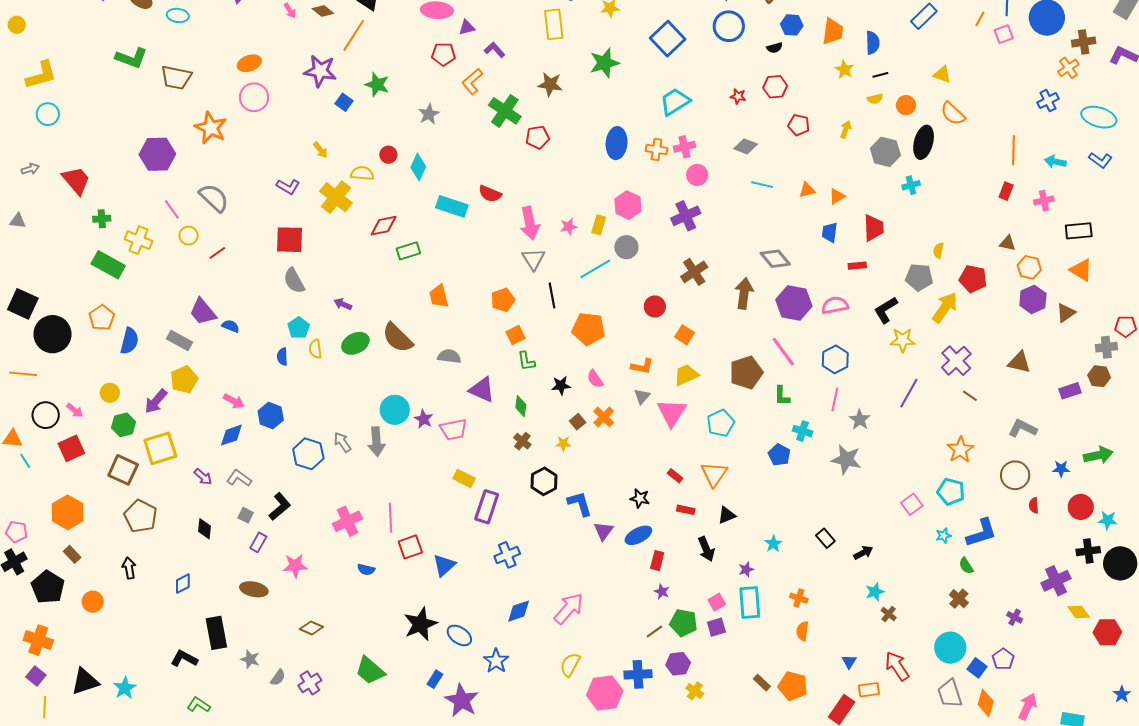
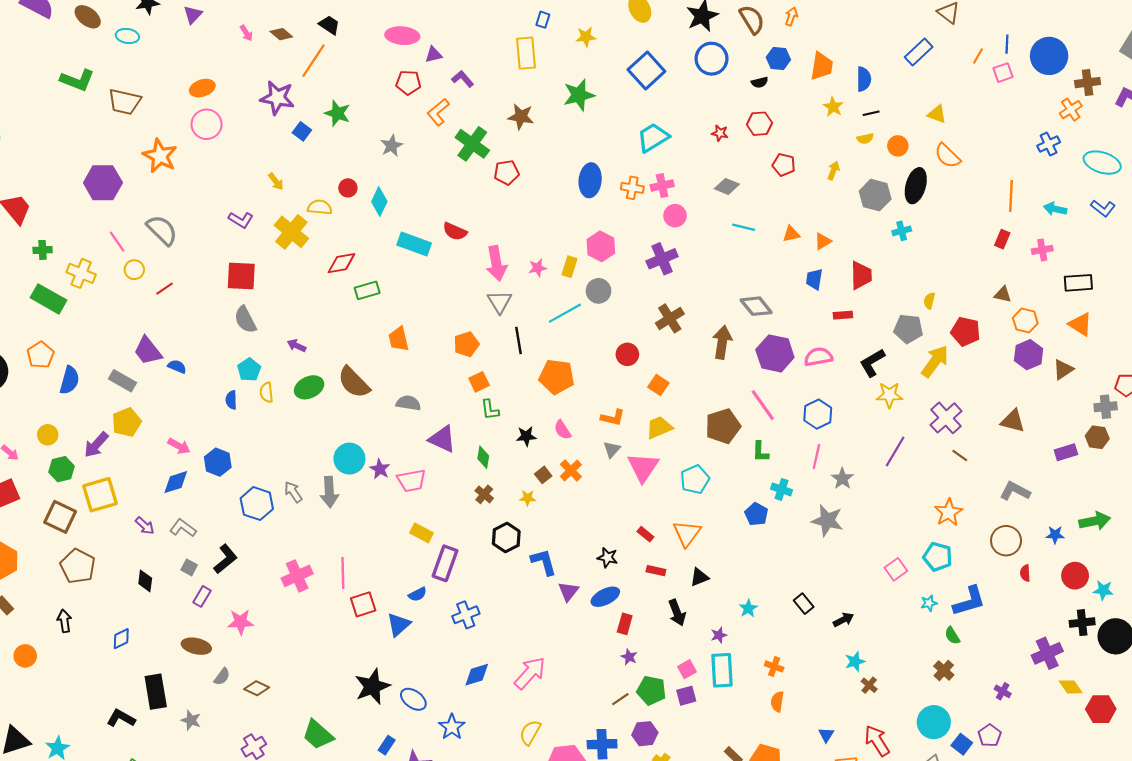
blue semicircle: (366, 569) -> (418, 594), moved, turned -42
gray semicircle: (278, 678) -> (222, 677), moved

